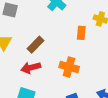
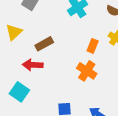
orange cross: (69, 67) -> (87, 71), moved

